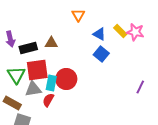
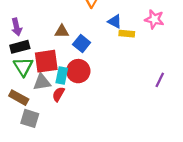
yellow rectangle: (120, 31) -> (127, 34), moved, turned -40
black rectangle: (28, 48) -> (20, 47), moved
blue square: (101, 54) -> (82, 44), moved

